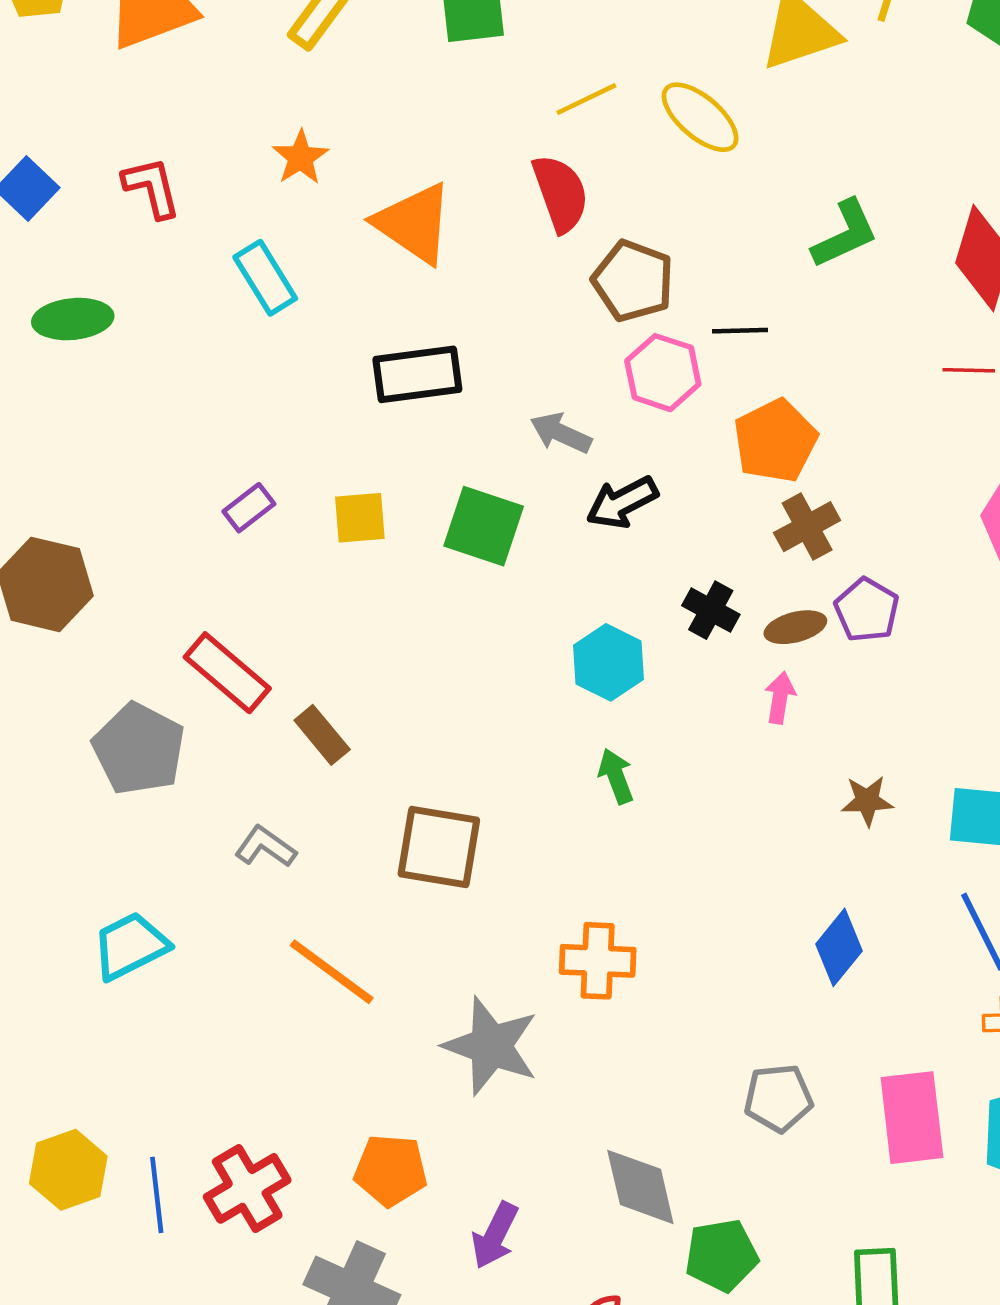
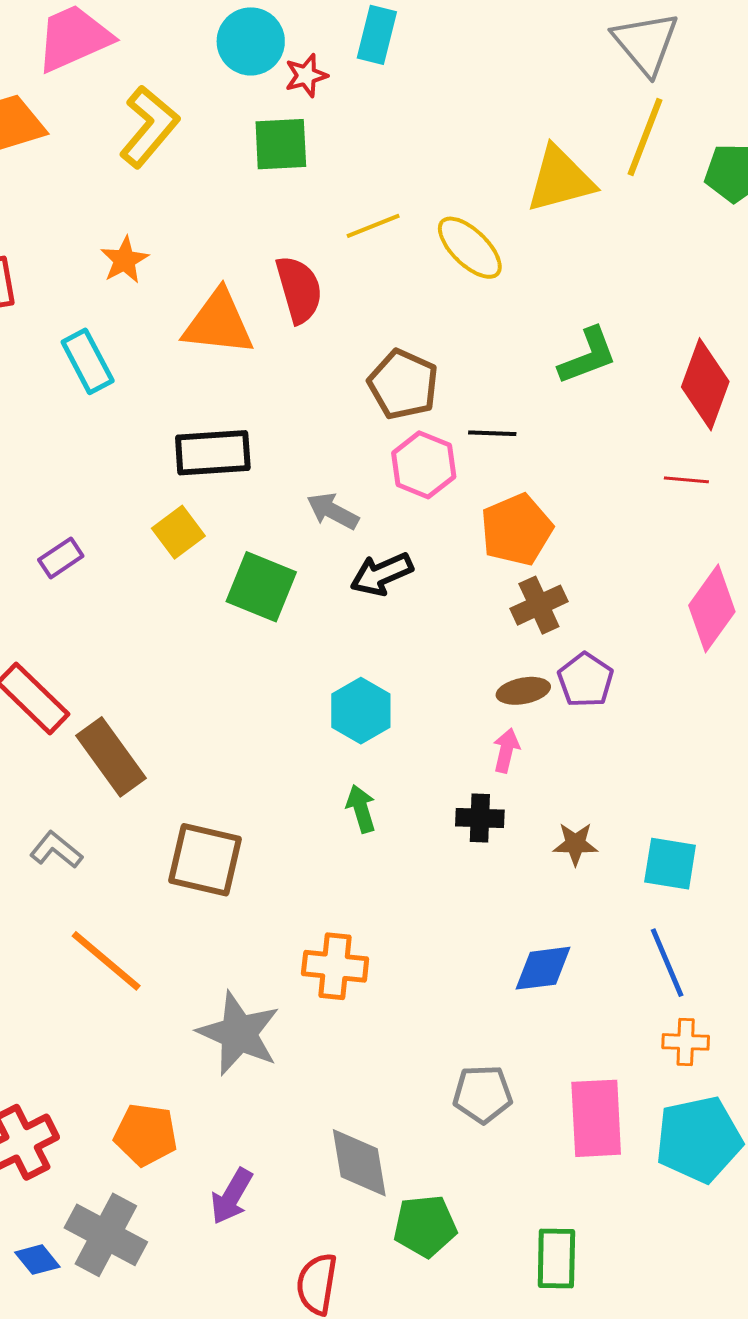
red semicircle: (560, 193) -> (299, 289), moved
orange triangle: (414, 223) -> (218, 323), turned -32
yellow square: (360, 518) -> (178, 532), moved, turned -36
black cross: (711, 610) -> (480, 818), moved, turned -30
brown rectangle: (322, 735) -> (111, 757), size x1.5
blue diamond: (839, 947) -> (543, 968), turned 40

